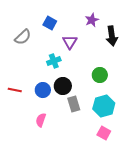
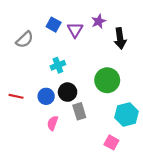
purple triangle: (70, 42) -> (75, 30), moved
green circle: (100, 75) -> (107, 80), size x1.5
cyan hexagon: (104, 106) -> (126, 115), moved
pink semicircle: (41, 120) -> (53, 123), moved

